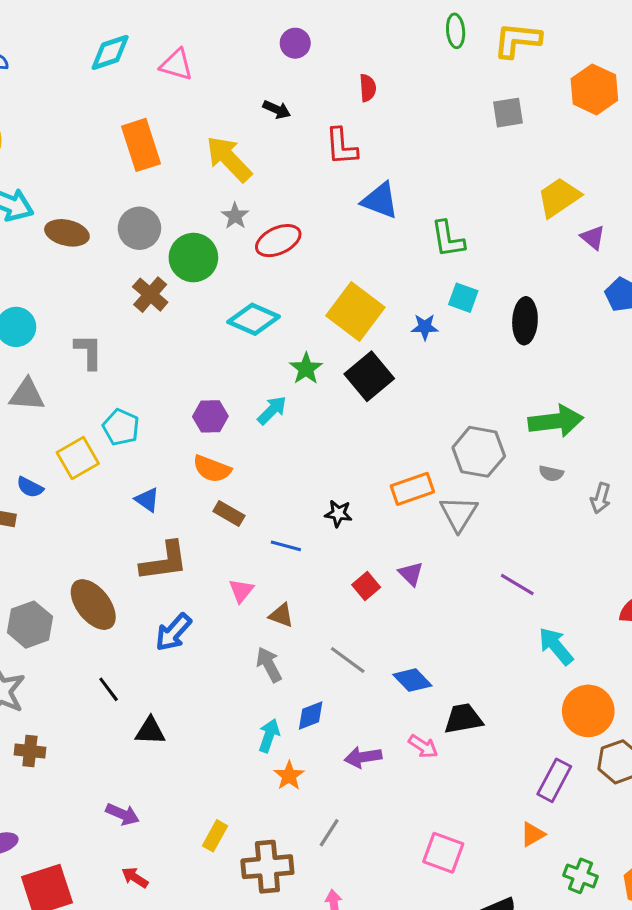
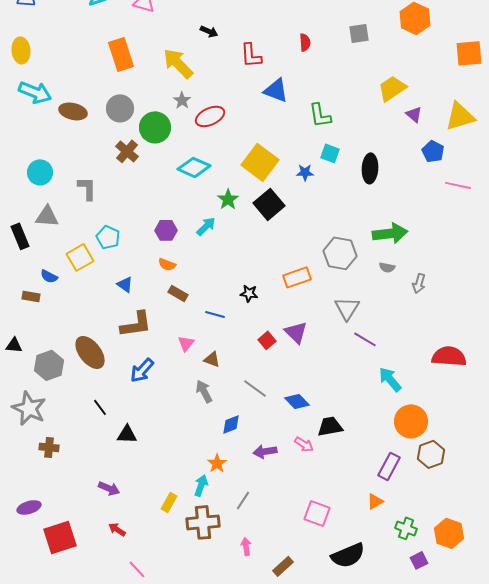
red semicircle: (368, 88) -> (305, 42), moved
orange semicircle: (212, 469) -> (167, 264), size x0.7
gray triangle: (459, 514) -> (347, 308), moved
purple triangle: (411, 574) -> (296, 332), size x1.4
cyan arrow: (269, 736) -> (201, 485), moved

